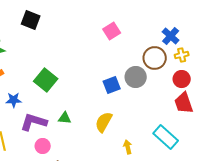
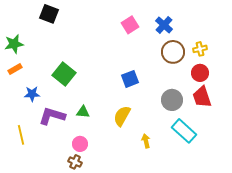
blue cross: (171, 36) -> (164, 25), moved
gray circle: (136, 77) -> (172, 100), moved
pink circle: (43, 146) -> (80, 144), moved

